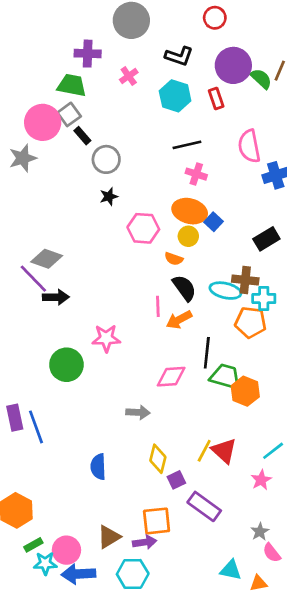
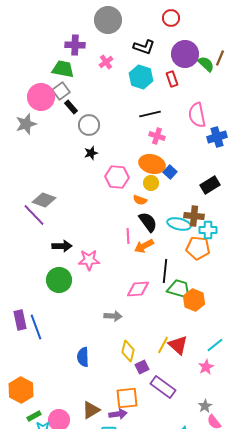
black arrow: (56, 297) -> (62, 246), moved

